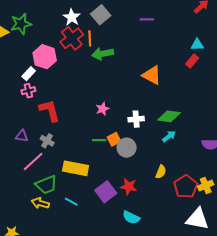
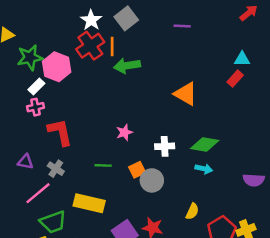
green star: (21, 24) -> (30, 57), moved
cyan arrow: (169, 136) -> (204, 169), turned 48
green line: (99, 140) -> (103, 165), moved

